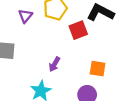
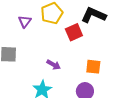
purple arrow: (54, 64) -> (54, 65), turned -88

